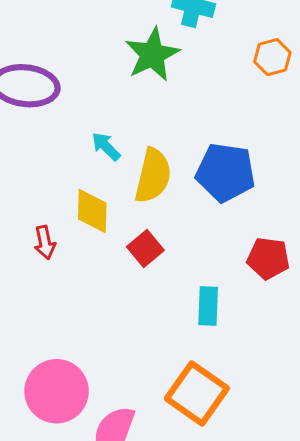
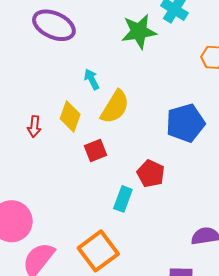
blue pentagon: (225, 172) -> (185, 123), moved, turned 30
red pentagon: (268, 258) -> (151, 174), moved

